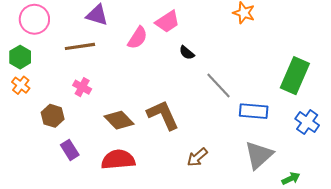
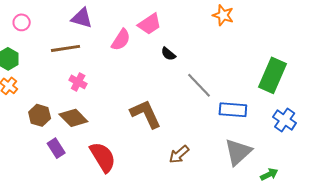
pink circle: (34, 19) -> (22, 22), size x0.6
pink cross: (82, 87) -> (78, 82), moved
brown diamond: (119, 120) -> (73, 118), moved
red semicircle: (118, 160) -> (103, 157), turned 64

